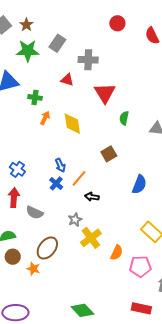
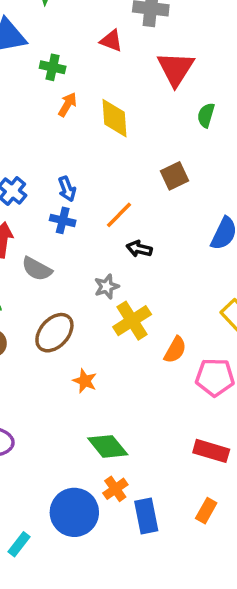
blue arrow: (60, 165) -> (67, 189), moved
blue cross: (56, 183) -> (63, 220), moved, turned -32
orange star: (33, 269) -> (85, 381), moved

